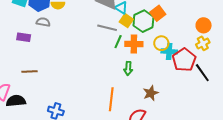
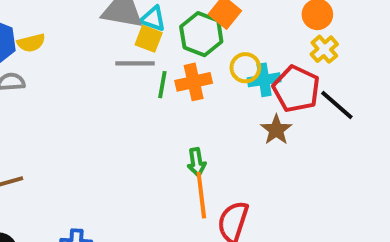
yellow square: (126, 21) -> (149, 39), moved
green arrow: (128, 68) -> (197, 162), moved
brown star: (151, 93) -> (276, 130), moved
orange line: (111, 99) -> (201, 195), moved

